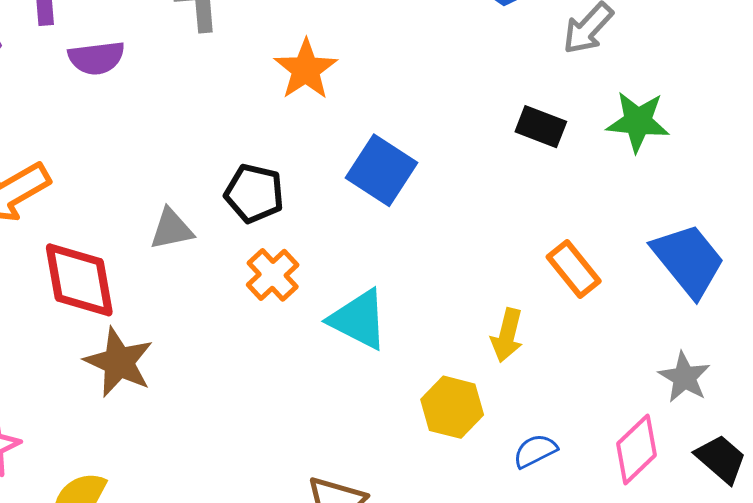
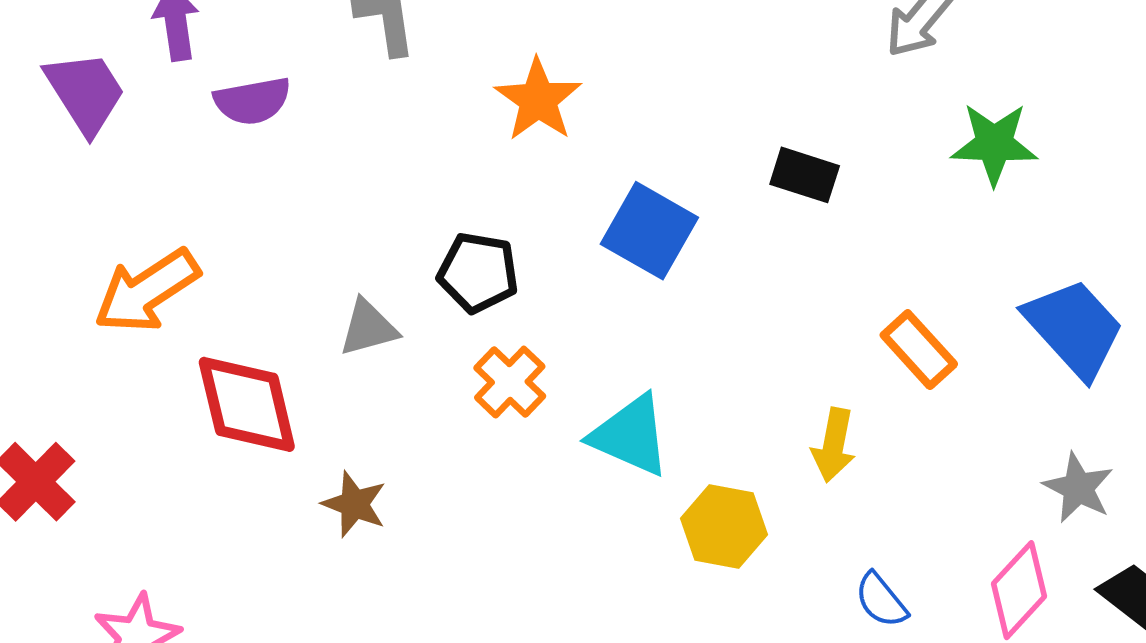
black rectangle: (541, 127) -> (805, 175), moved
brown star: (119, 362) -> (354, 504), moved, size x0.7
yellow hexagon: (452, 407) -> (724, 526), moved
blue semicircle: (535, 451) -> (881, 600), turned -99

